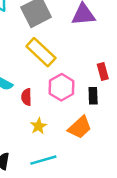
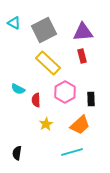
red rectangle: (103, 72) -> (82, 56), moved
cyan line: (43, 160) -> (72, 152), moved

